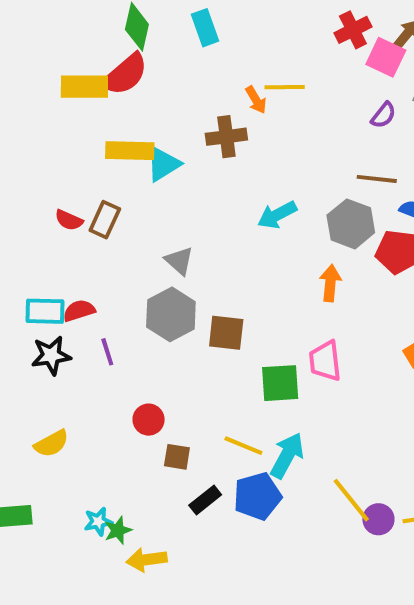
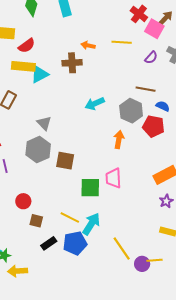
red cross: (353, 30) -> (139, 14), turned -30
red semicircle: (125, 74) -> (27, 46), moved, size x0.7
yellow line: (285, 87) -> (122, 42), moved
orange arrow: (256, 100) -> (88, 45), turned 128
purple circle: (378, 519) -> (142, 264), moved

